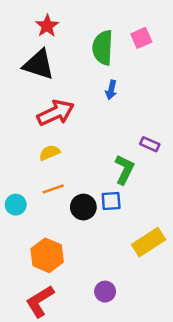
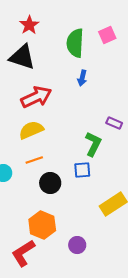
yellow semicircle: (50, 153) -> (31, 130), size x1.4
black circle: (83, 207) -> (50, 183), moved
orange hexagon: (47, 255) -> (42, 225), moved

